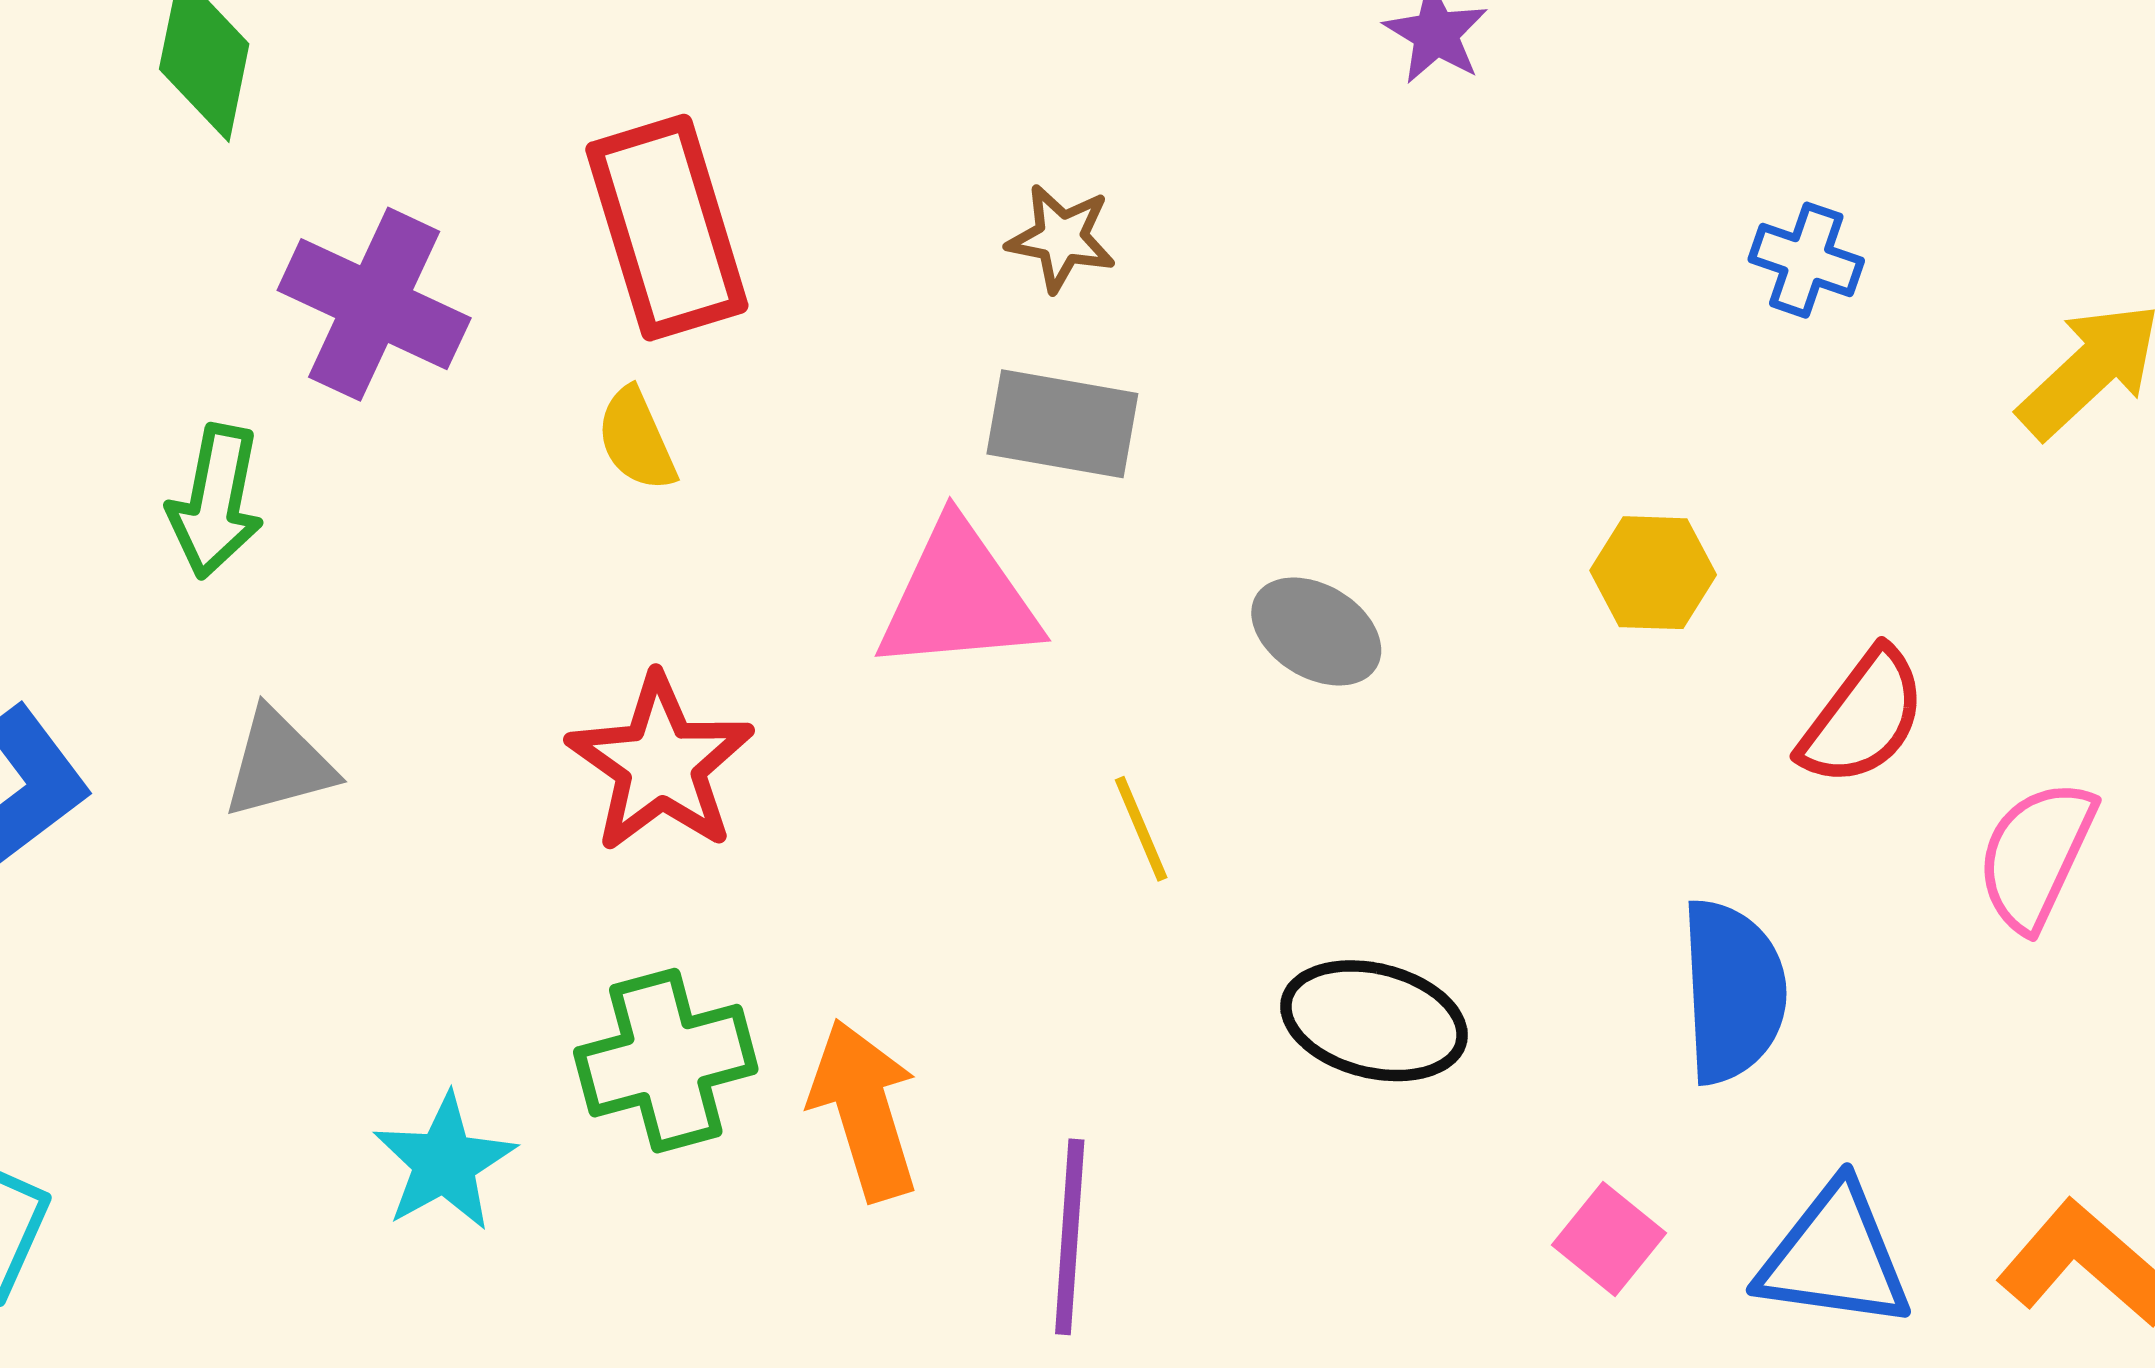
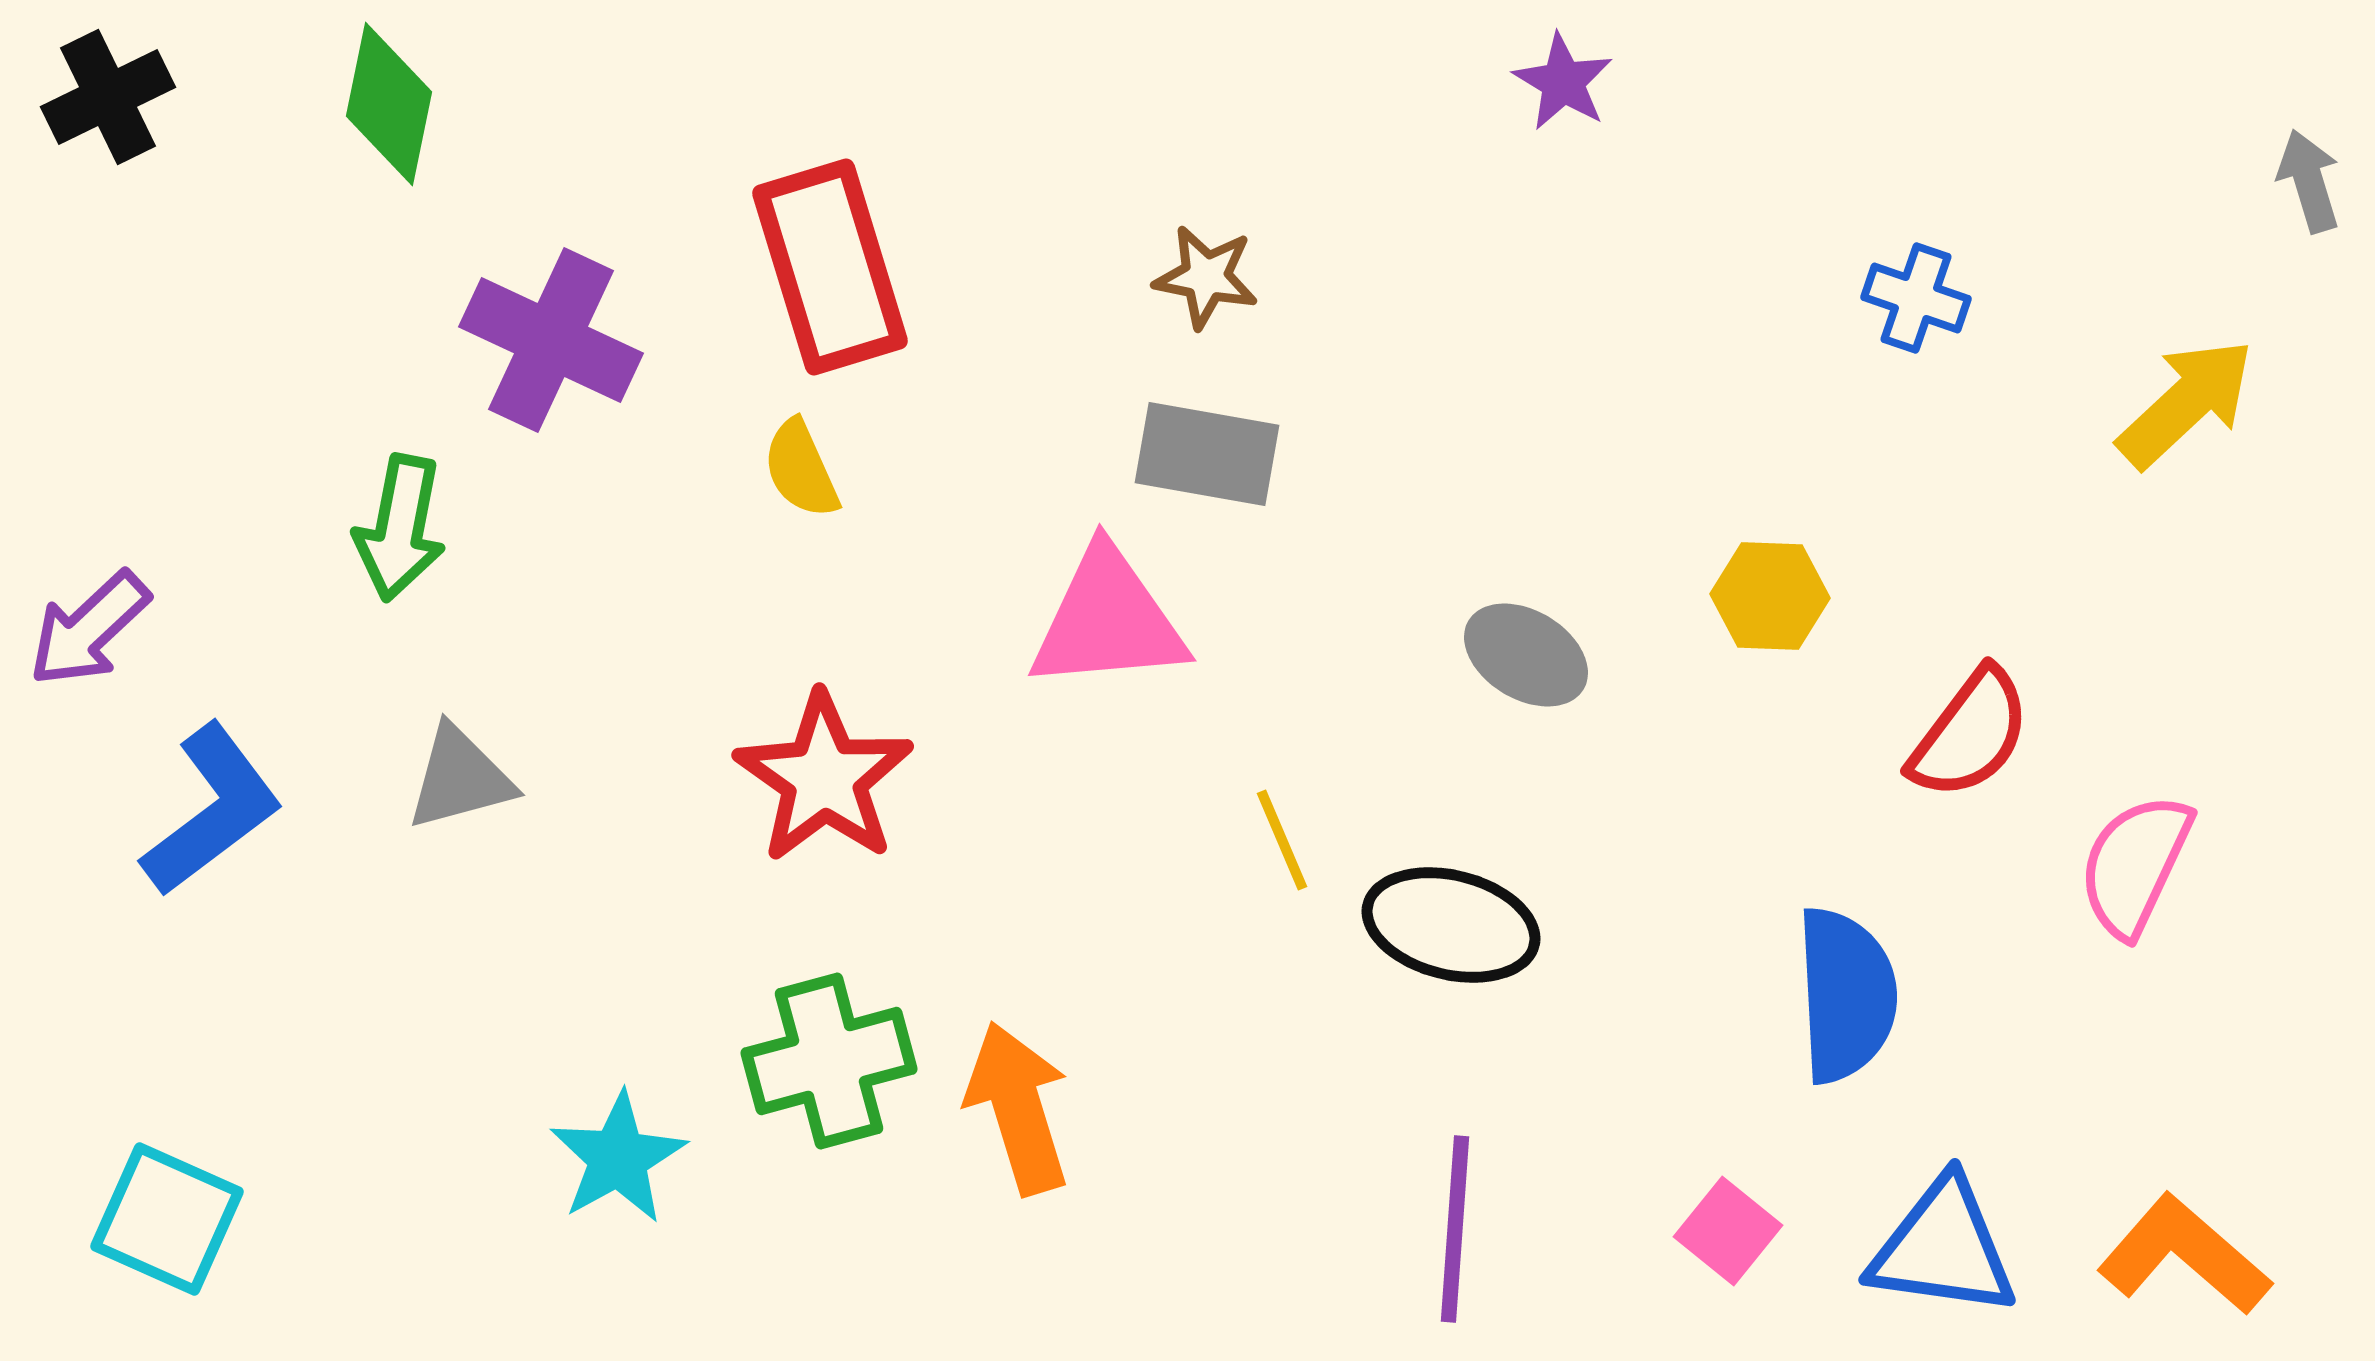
gray ellipse: (1316, 631) -> (1526, 655), moved
black ellipse: (1374, 1021) -> (1451, 925), moved
purple line: (1070, 1237) -> (1455, 1229), moved

